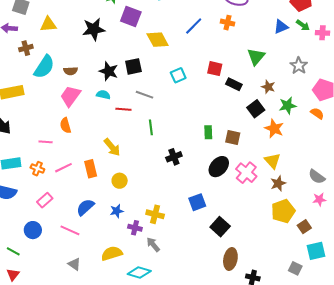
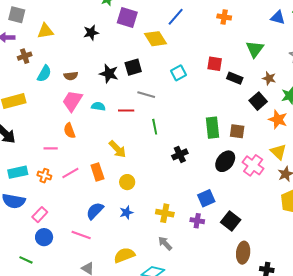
blue line: (194, 26) -> (176, 17), moved
blue triangle: (281, 27) -> (278, 18), turned 42
black star: (94, 29) -> (91, 33), size x0.7
cyan semicircle: (44, 67) -> (44, 74), size x0.7
cyan semicircle: (103, 95) -> (98, 106), moved
green rectangle: (208, 132) -> (212, 128), size x1.5
pink rectangle: (45, 200) -> (40, 215), moved
purple cross: (135, 228) -> (197, 221), moved

